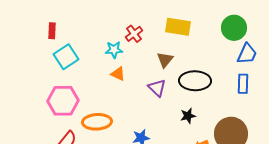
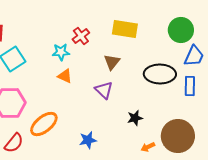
black ellipse: (195, 81) -> (160, 74), moved
orange ellipse: (97, 122) -> (44, 124), turned -36

